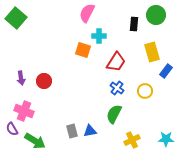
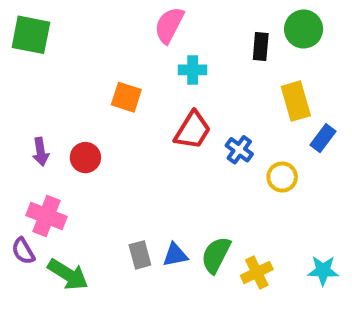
green square: (16, 18) -> (31, 35), turned -30
orange square: (83, 50) -> (126, 97), moved
red trapezoid: (116, 62) -> (193, 130), moved
blue cross: (117, 88) -> (239, 150), moved
green semicircle: (114, 114) -> (216, 255), moved

